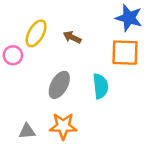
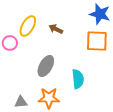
cyan semicircle: (100, 86) -> (78, 79), moved

